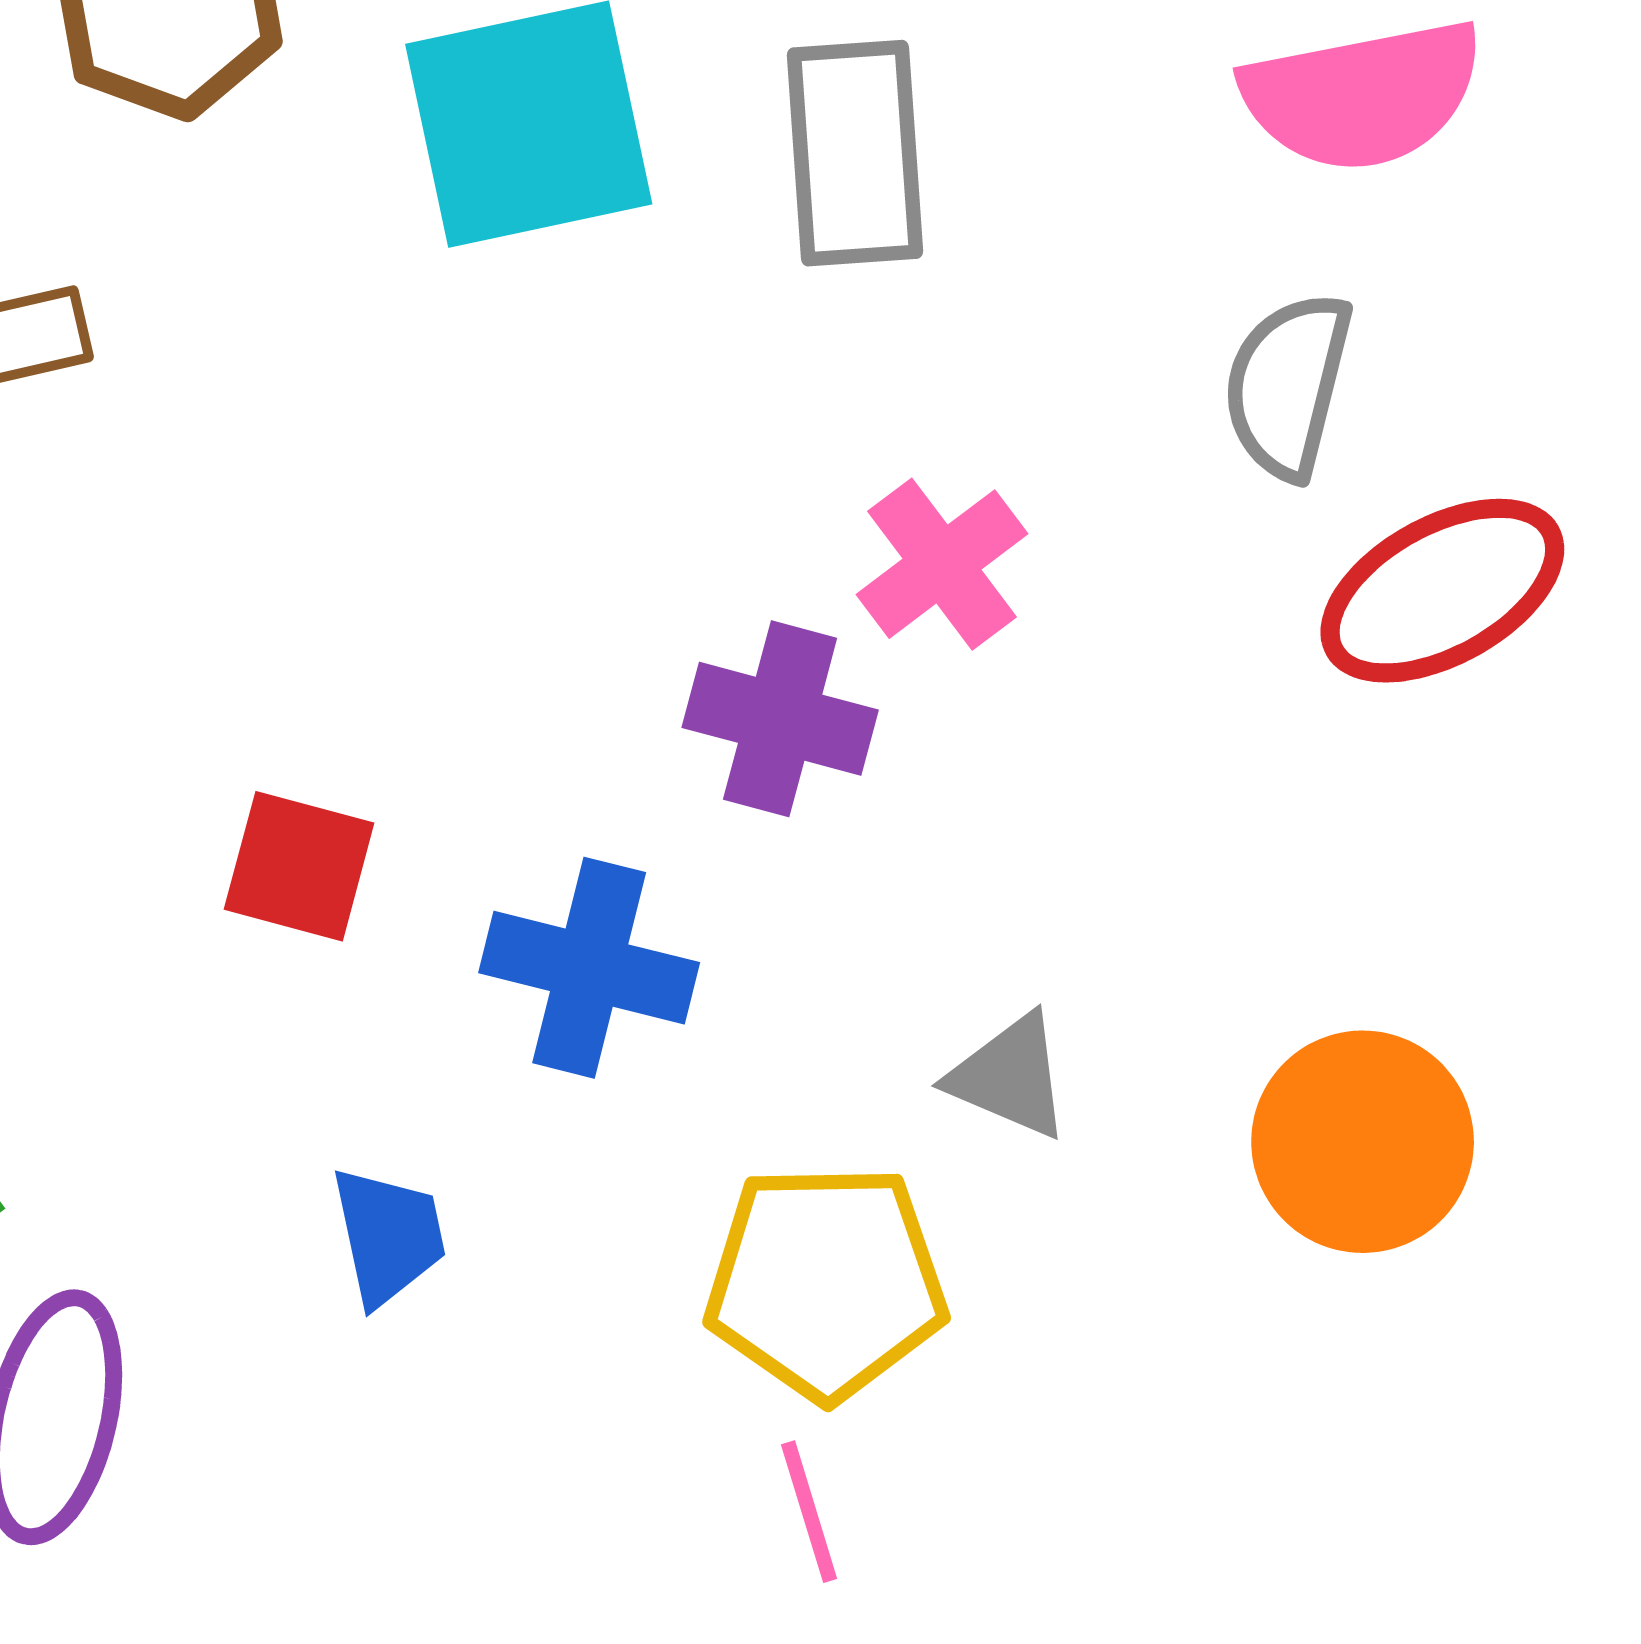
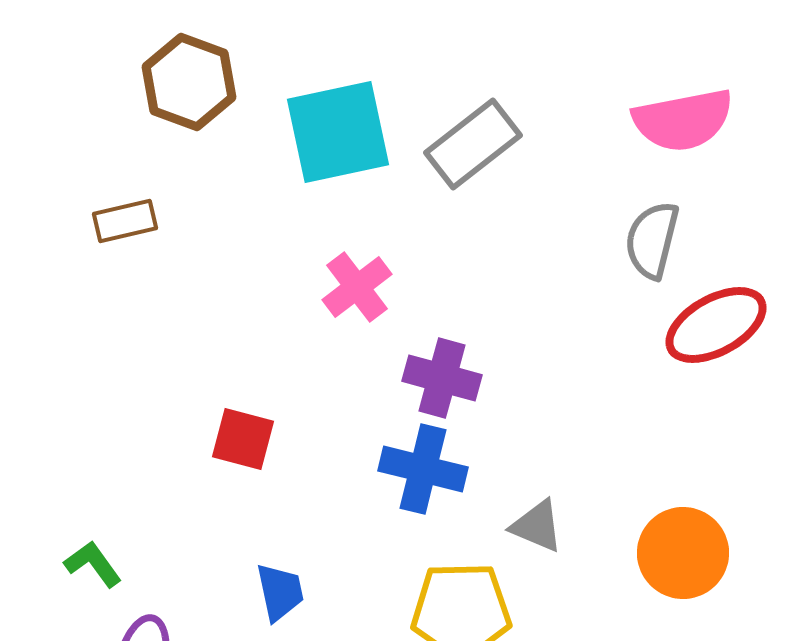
gray rectangle: (855, 153) -> (473, 144), turned 56
pink cross: (942, 564) -> (357, 287), moved
blue cross: (589, 968) -> (423, 469), moved

